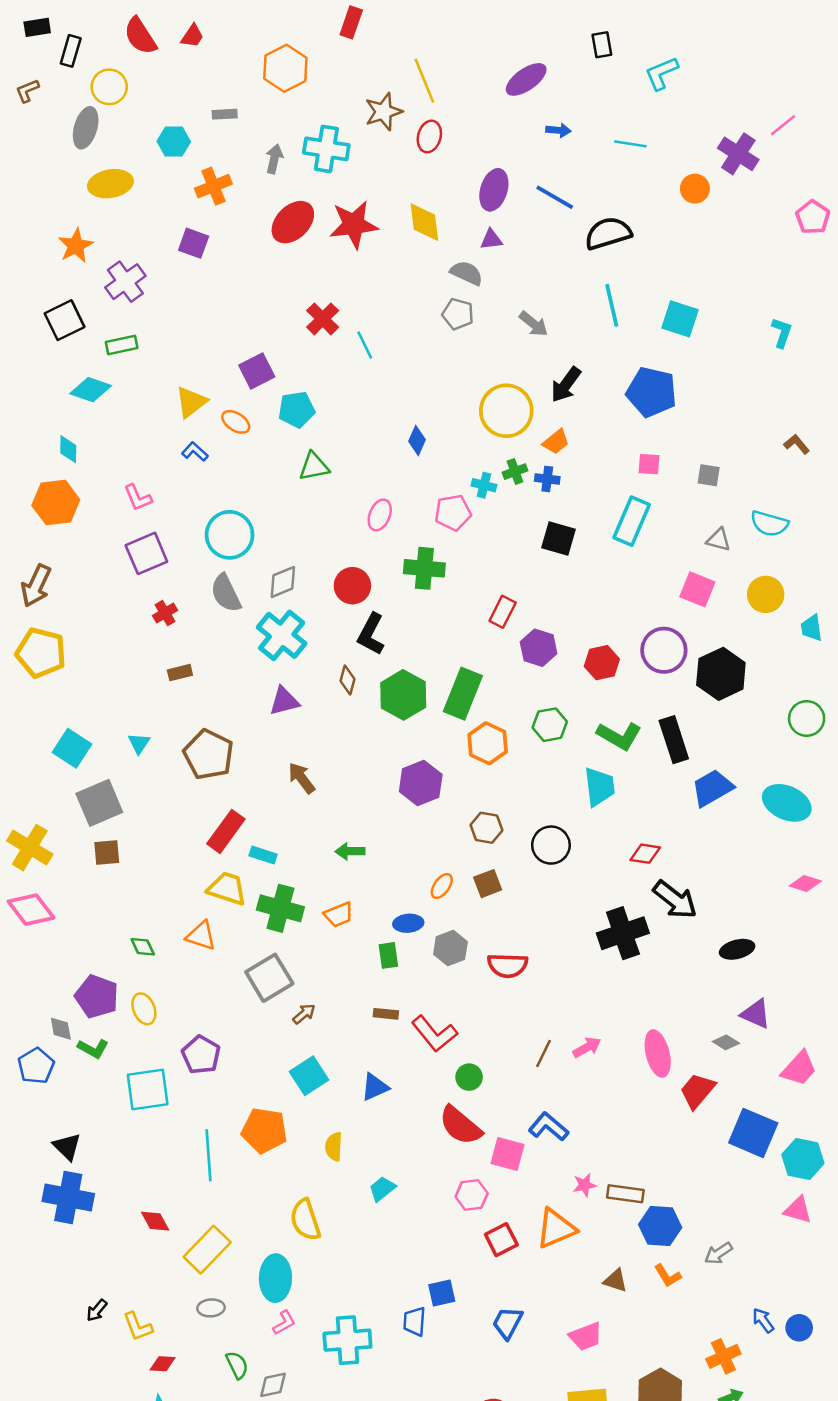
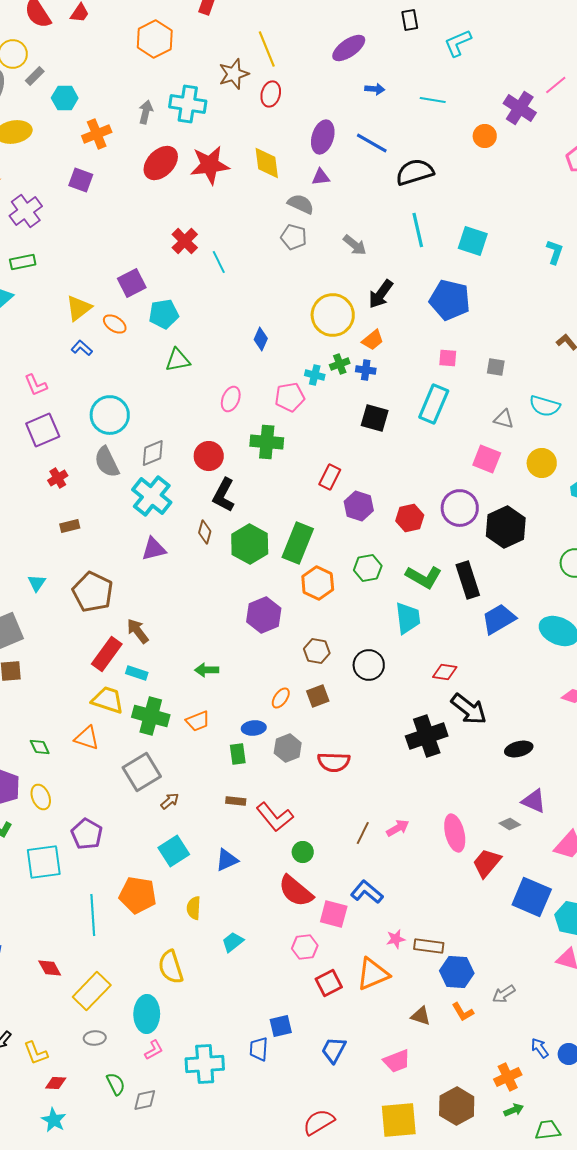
gray rectangle: (225, 114) -> (35, 76), moved, turned -42
brown arrow: (302, 778) -> (138, 631), moved

